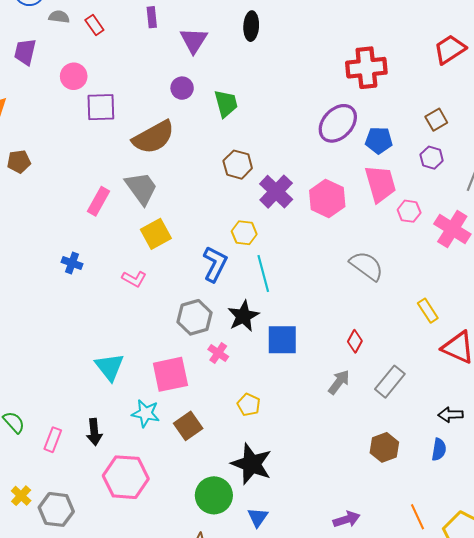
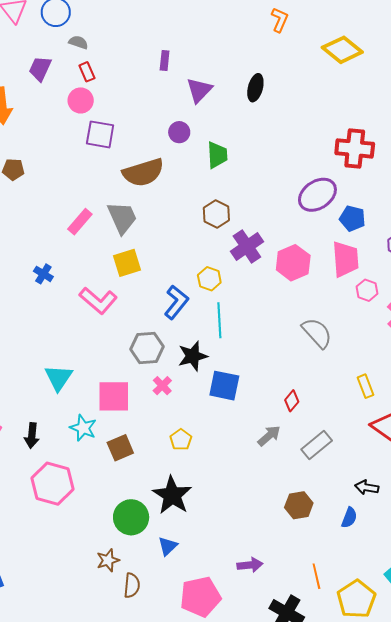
red rectangle: (94, 25) -> (87, 72), moved
pink L-shape: (134, 279) -> (98, 301), size x1.6

